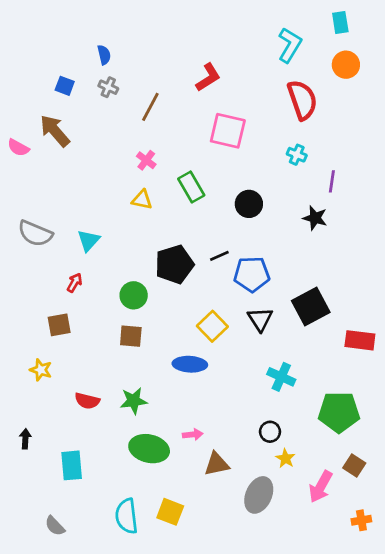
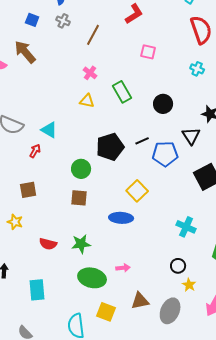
pink square: (228, 131) -> (148, 52), size x0.6
cyan triangle: (89, 240) -> (49, 130), turned -42
red arrow: (75, 283) -> (35, 151), moved
black triangle: (260, 319) -> (191, 136), moved
brown triangle: (217, 464) -> (140, 301), moved
yellow square: (170, 512) -> (106, 312), moved

